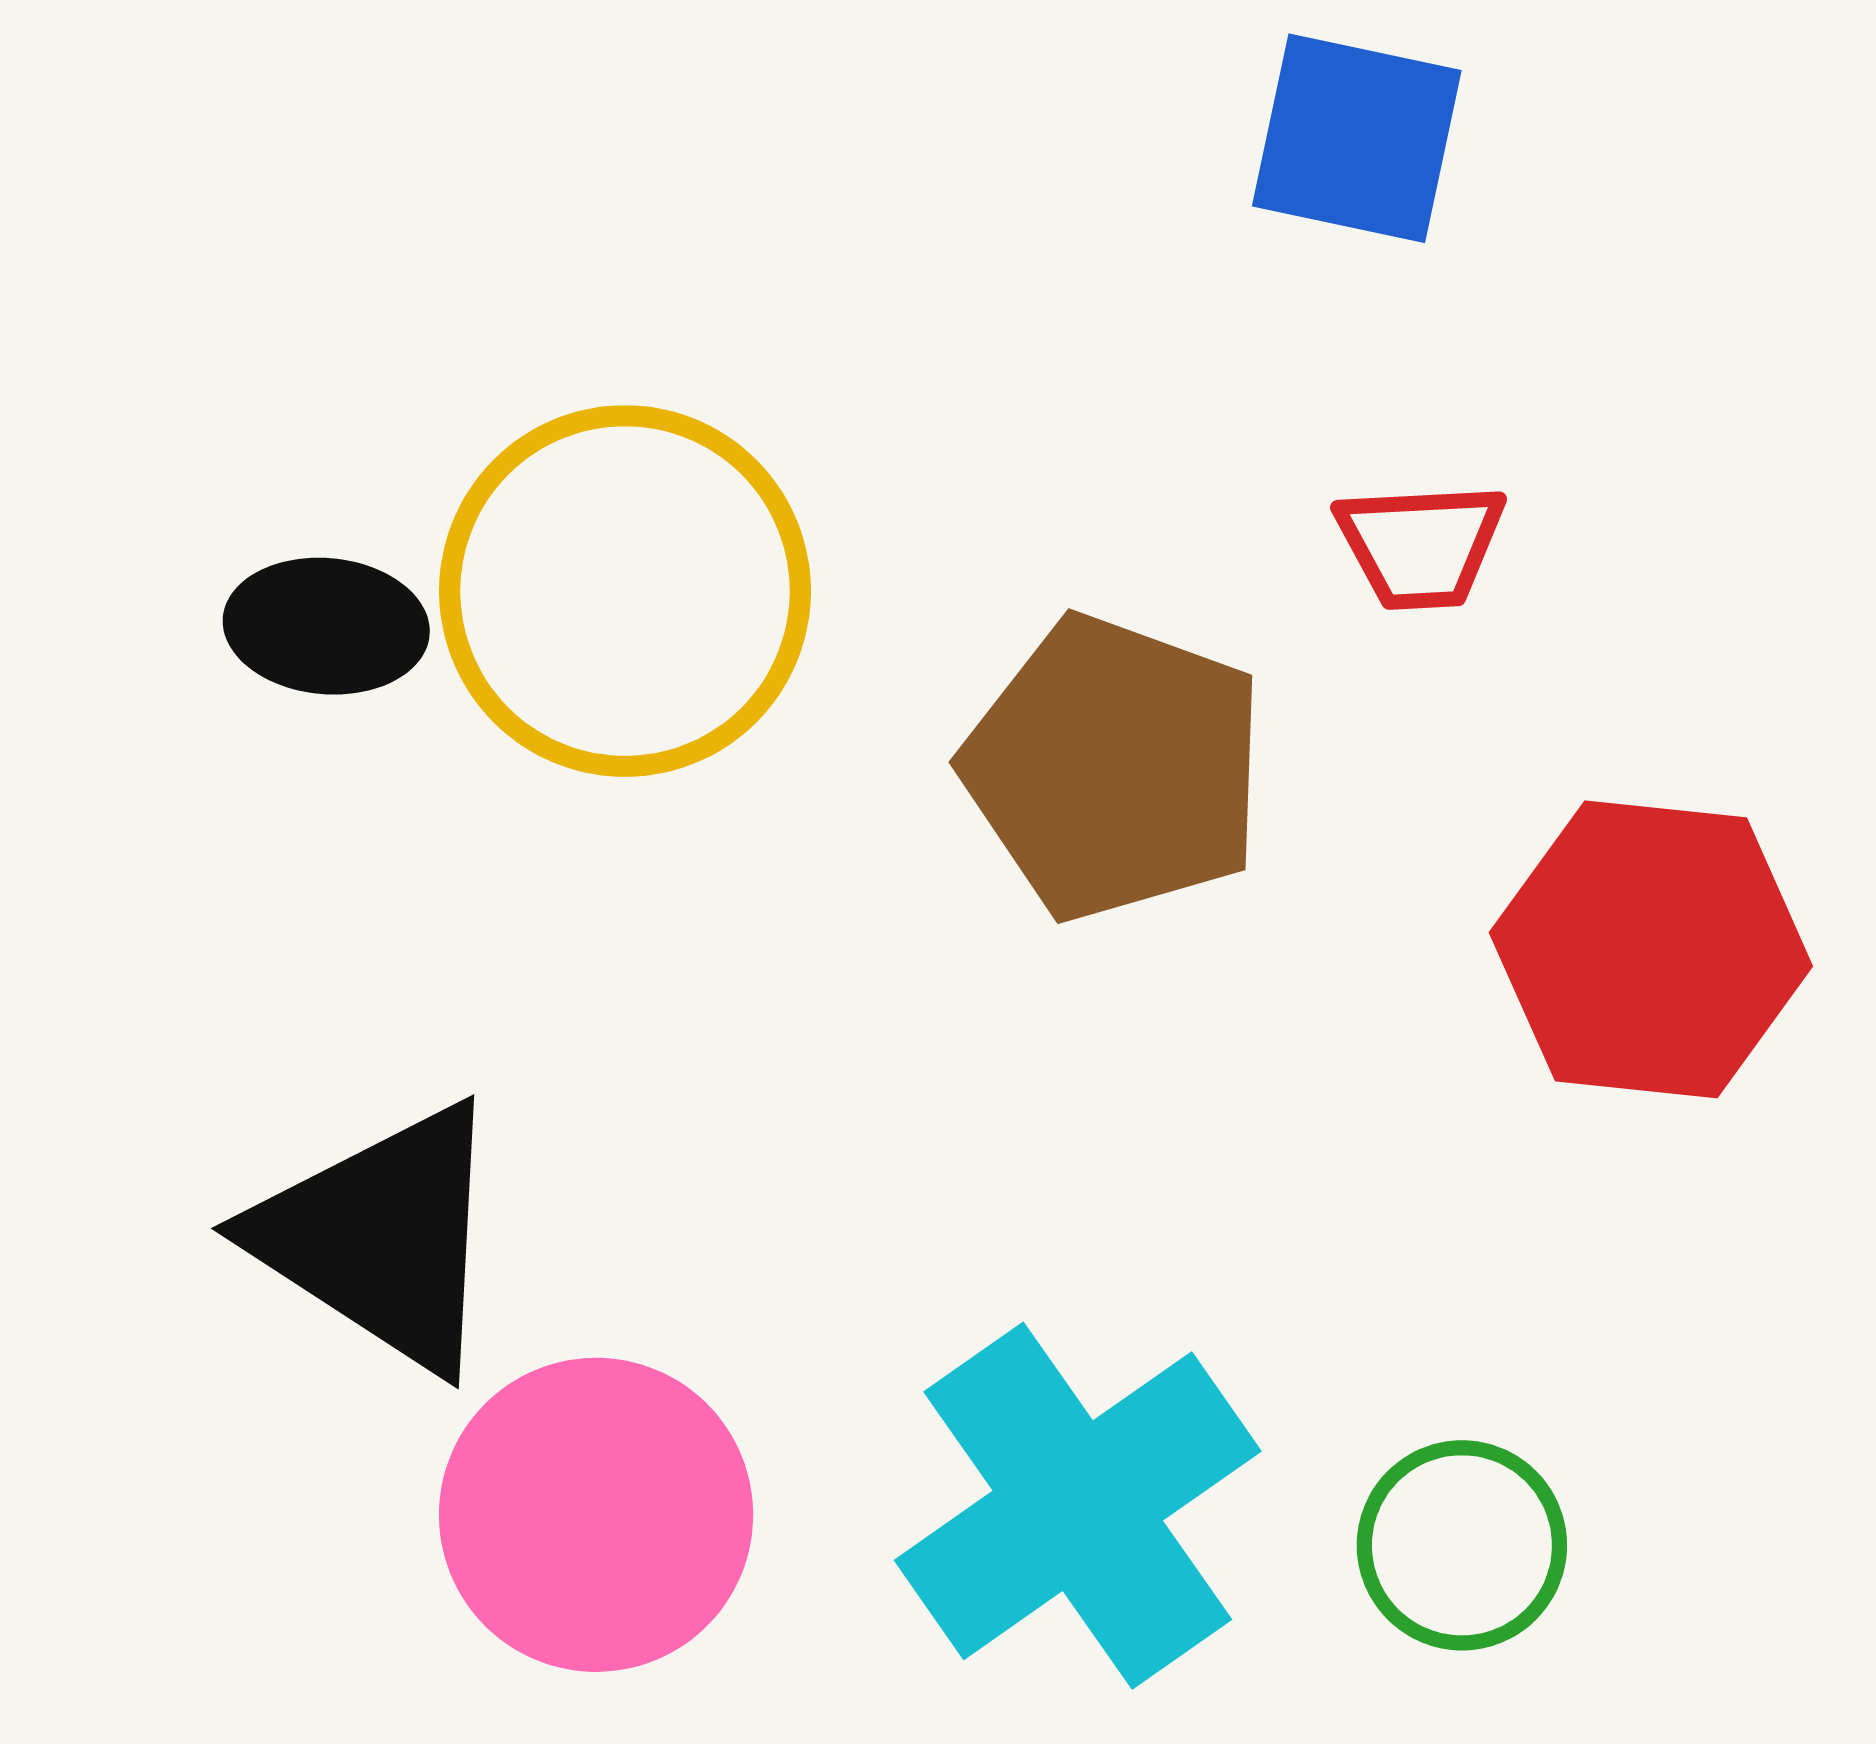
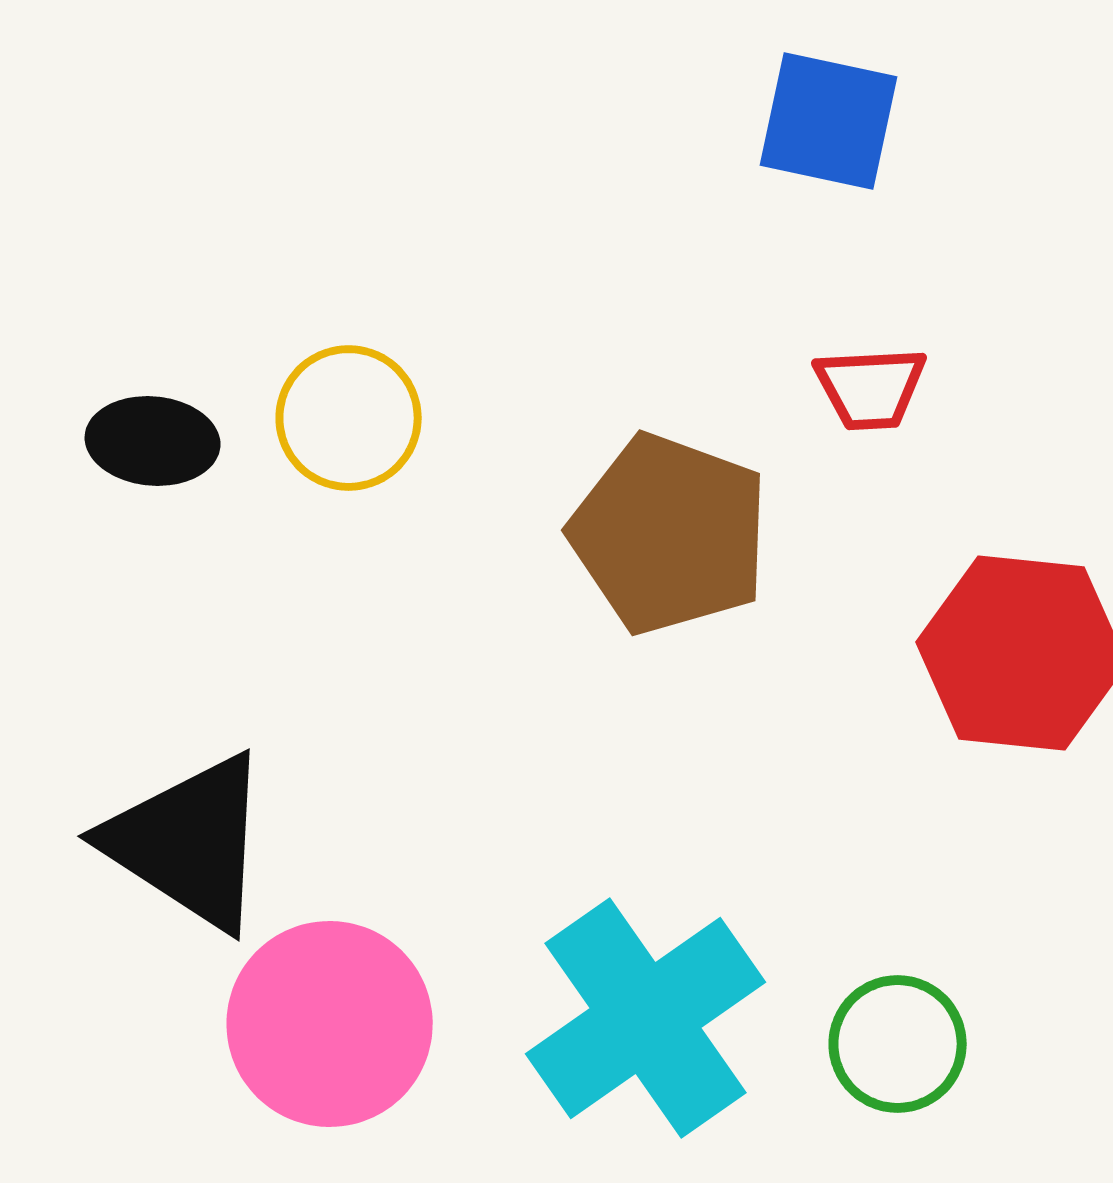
yellow circle: (625, 591) -> (349, 418), size x0.6

